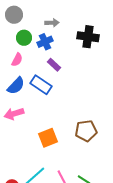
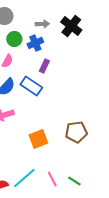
black cross: (88, 37) -> (71, 26), moved, turned 30
purple rectangle: (54, 65) -> (44, 66), turned 72

